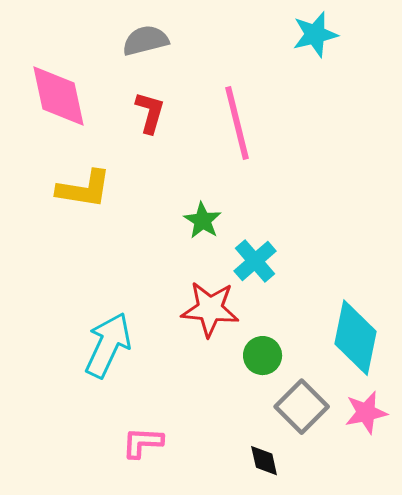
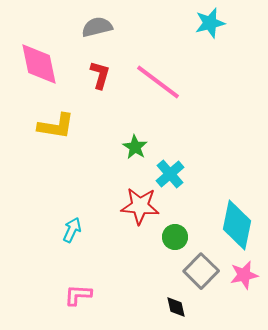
pink line: (237, 123) -> (158, 82), turned -39
cyan arrow: (108, 345) -> (72, 230), size x0.6
pink L-shape: (142, 443) -> (78, 295), moved

